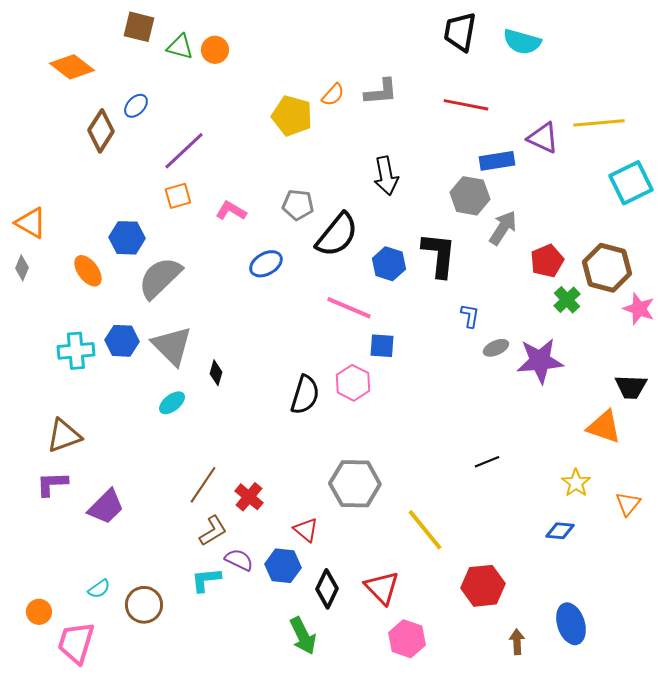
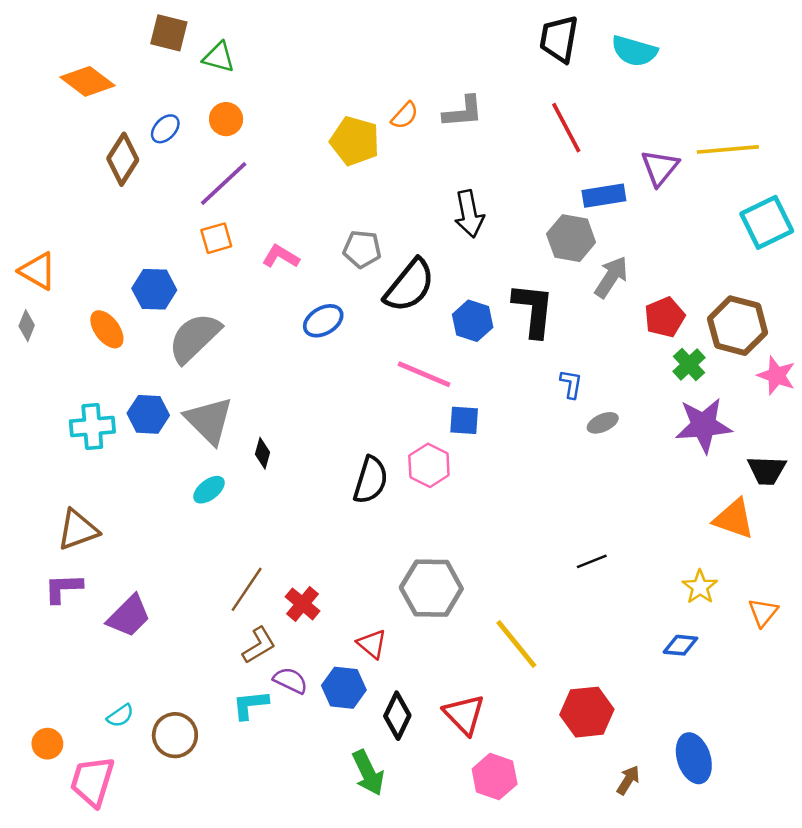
orange circle: (215, 50) -> (226, 119), moved
red line: (466, 105) -> (566, 128), turned 51
purple triangle: (543, 138) -> (660, 168), turned 44
purple star: (540, 361) -> (704, 425), moved
brown arrow: (517, 642) -> (628, 780), turned 35

